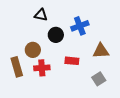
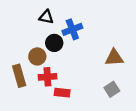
blue cross: (80, 26) -> (72, 29), moved
black circle: (56, 35) -> (54, 43), moved
red rectangle: (72, 61) -> (62, 93), moved

